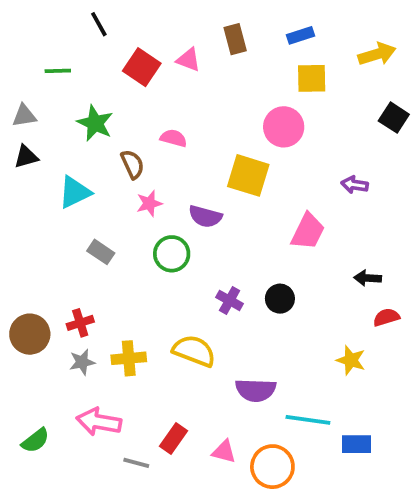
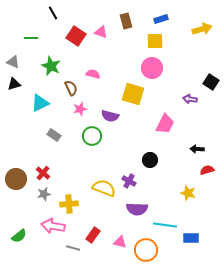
yellow square: (312, 78) -> (155, 41), moved
gray triangle: (24, 116) -> (13, 62), turned 32
black square: (394, 118) -> (211, 82), moved
purple cross: (230, 300) -> (129, 181), moved
red cross: (80, 323) -> (43, 173), turned -32
yellow cross: (129, 358) -> (69, 204), moved

